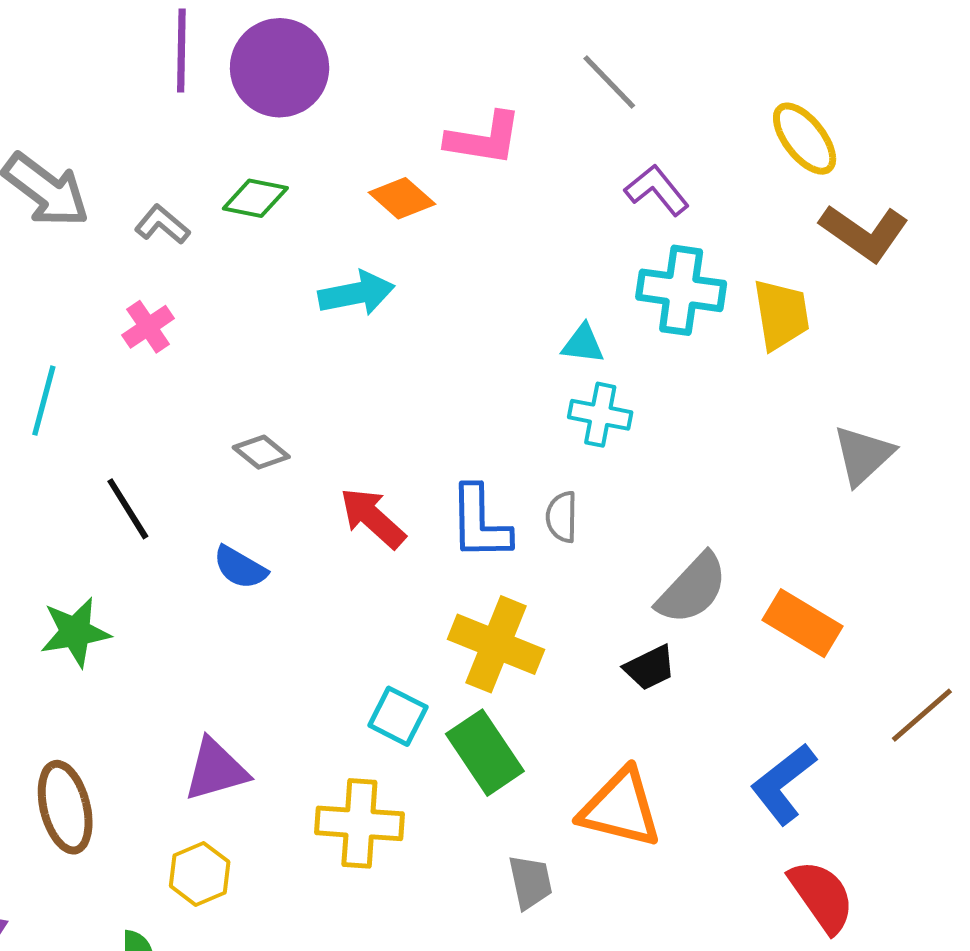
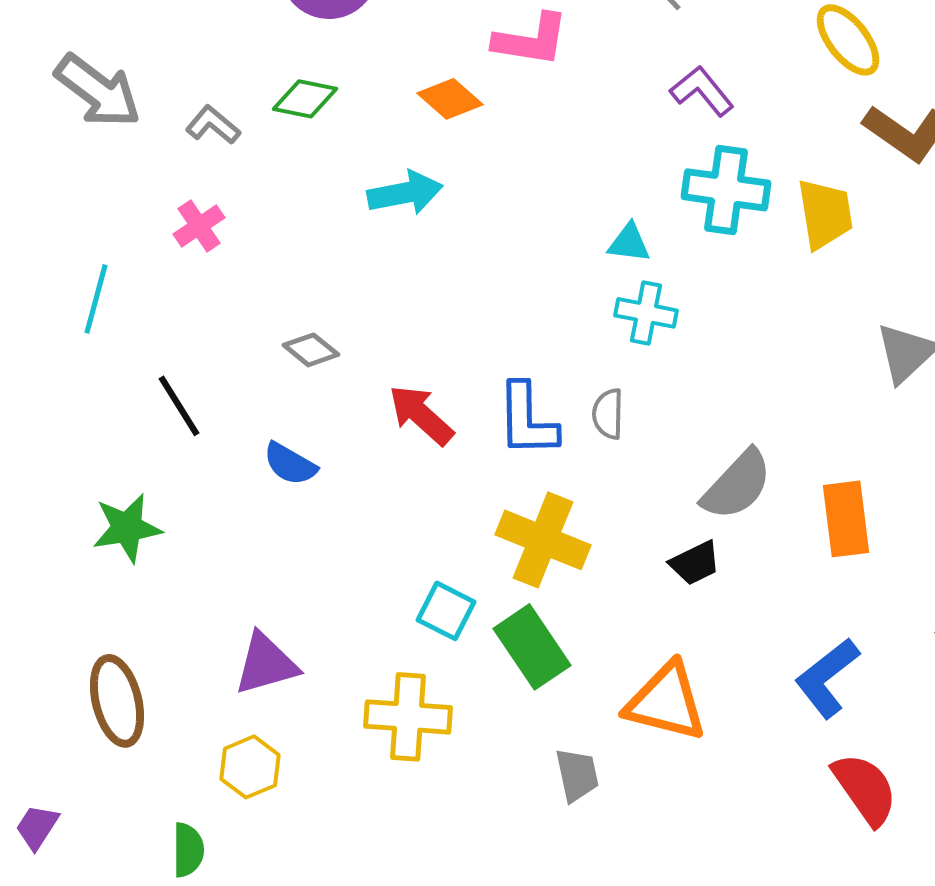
orange rectangle: (802, 623) -> (846, 519), turned 52

